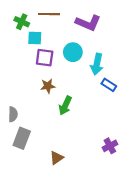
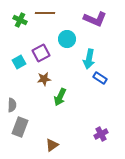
purple L-shape: (88, 23) -> (95, 19), moved
cyan square: (35, 38) -> (19, 62), moved, turned -32
cyan circle: (73, 52) -> (67, 39), moved
purple square: (45, 58) -> (41, 53), turned -36

